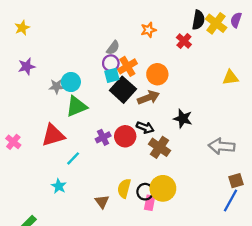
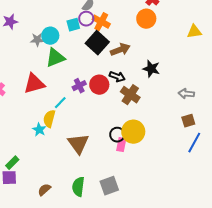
orange cross: (127, 66) -> (101, 22), turned -30
orange circle: (157, 74) -> (146, 19), moved
cyan square: (112, 75) -> (73, 25), moved
gray arrow: (222, 146) -> (186, 94), size x0.7
cyan line: (73, 158) -> (60, 103), moved
brown square: (236, 181) -> (188, 121), moved
yellow semicircle: (124, 188) -> (49, 119), moved
brown triangle: (102, 202) -> (78, 144), size x1.6

